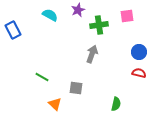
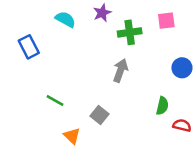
blue rectangle: (13, 30) -> (29, 47), moved
red semicircle: (139, 73) -> (182, 125), moved
gray square: (76, 88) -> (99, 115), turned 32
green semicircle: (116, 104) -> (162, 106), moved

